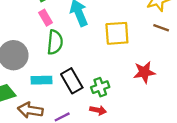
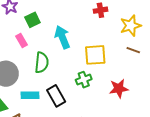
pink rectangle: (46, 18) -> (22, 41), moved
green cross: (100, 87) -> (84, 80), moved

